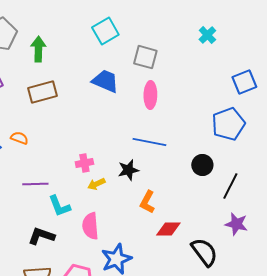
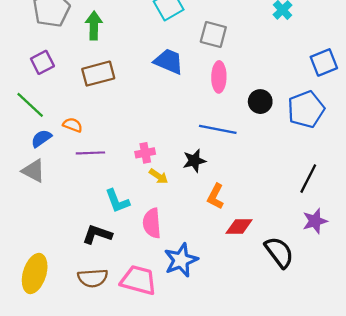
black circle: (202, 165) -> (260, 102), moved
purple line: (35, 184) -> (90, 153), moved
yellow arrow: (96, 184) -> (159, 176), turned -120
purple star: (236, 224) -> (315, 221), turned -30

